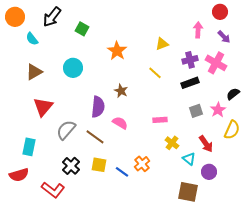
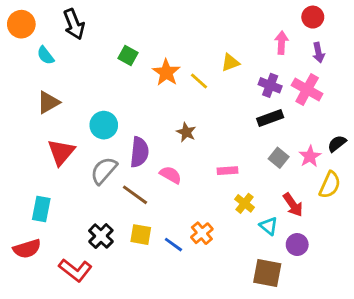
black arrow: (52, 17) -> (74, 24), turned -60
green square: (82, 29) -> (128, 55), moved
purple arrow: (224, 37) -> (318, 53), turned 32
purple cross: (190, 60) -> (270, 85), turned 35
cyan circle: (73, 68) -> (104, 125), moved
yellow line: (155, 73) -> (199, 81), moved
brown star: (121, 91) -> (186, 132), moved
black semicircle: (233, 94) -> (337, 144), moved
gray square: (196, 111) -> (279, 158), turned -32
gray semicircle: (66, 130) -> (104, 171), moved

